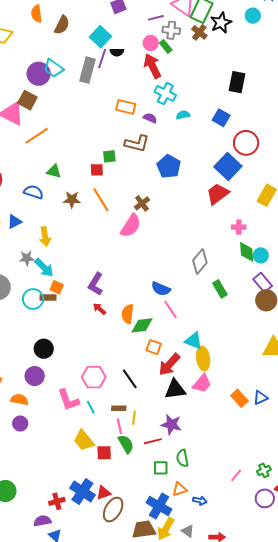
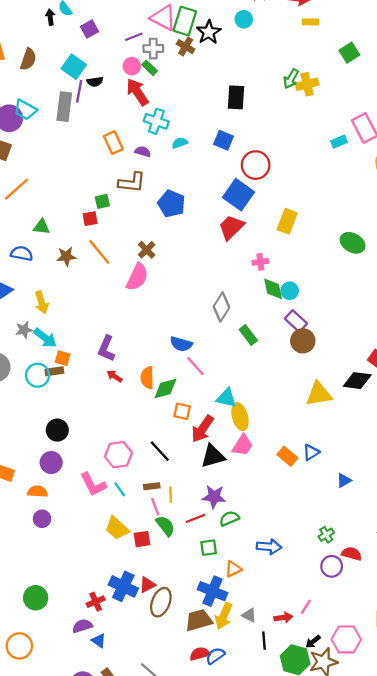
orange rectangle: (126, 107) -> (113, 143), turned 60
green semicircle: (182, 458) -> (229, 518), moved, turned 84
pink line: (236, 475) -> (306, 607), moved
blue arrow: (200, 501) -> (269, 547), moved, size x1.5

